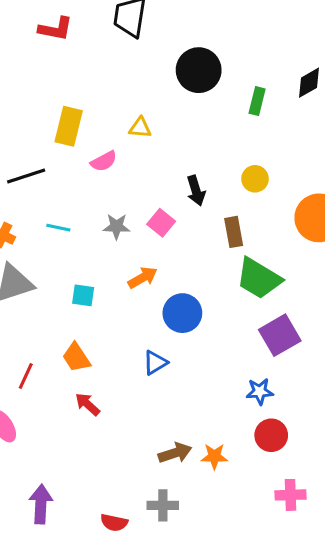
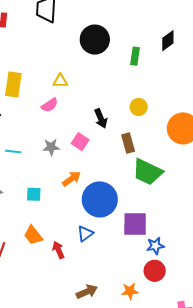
pink semicircle: (104, 161) -> (50, 105), moved
blue circle: (182, 313) -> (100, 199), size x1.4
purple square: (280, 335) -> (135, 224), moved, turned 36
red arrow: (88, 404) -> (58, 250), moved, turned 30
red circle: (271, 435) -> (155, 271), moved
brown arrow: (175, 453) -> (87, 292), moved

